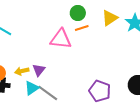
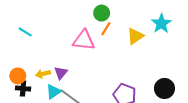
yellow triangle: (110, 18) -> (135, 36), moved
orange line: (82, 28) -> (106, 29), turned -40

